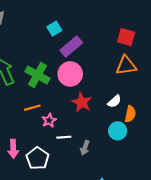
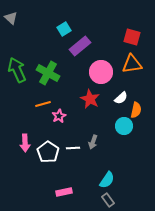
pink circle: (70, 74) -> (101, 72), moved
white line: (64, 137) -> (73, 148), moved

